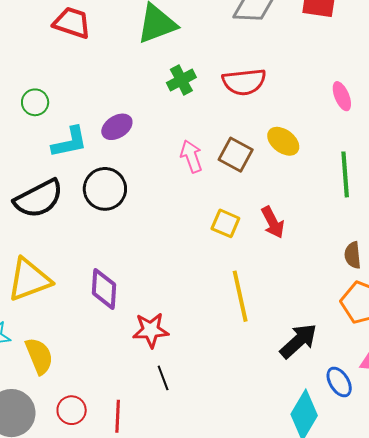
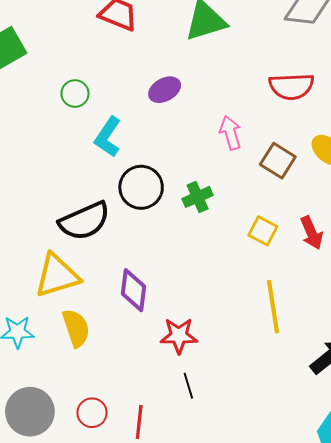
green cross: (181, 80) -> (198, 197), moved
purple ellipse: (117, 127) -> (165, 90), moved
cyan L-shape: (70, 142) -> (108, 137), turned 132
pink arrow: (191, 156) -> (230, 133), moved
black semicircle: (39, 199) -> (84, 221), moved
yellow semicircle: (39, 356) -> (76, 328), moved

